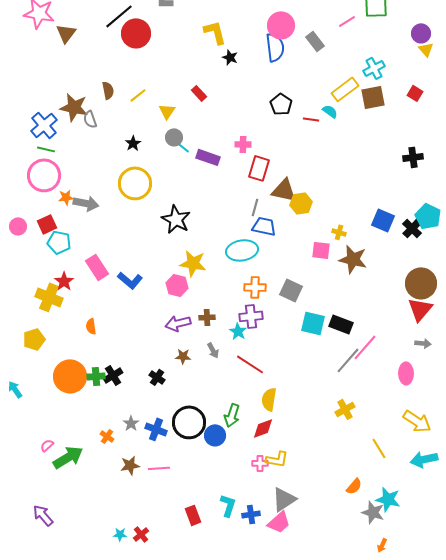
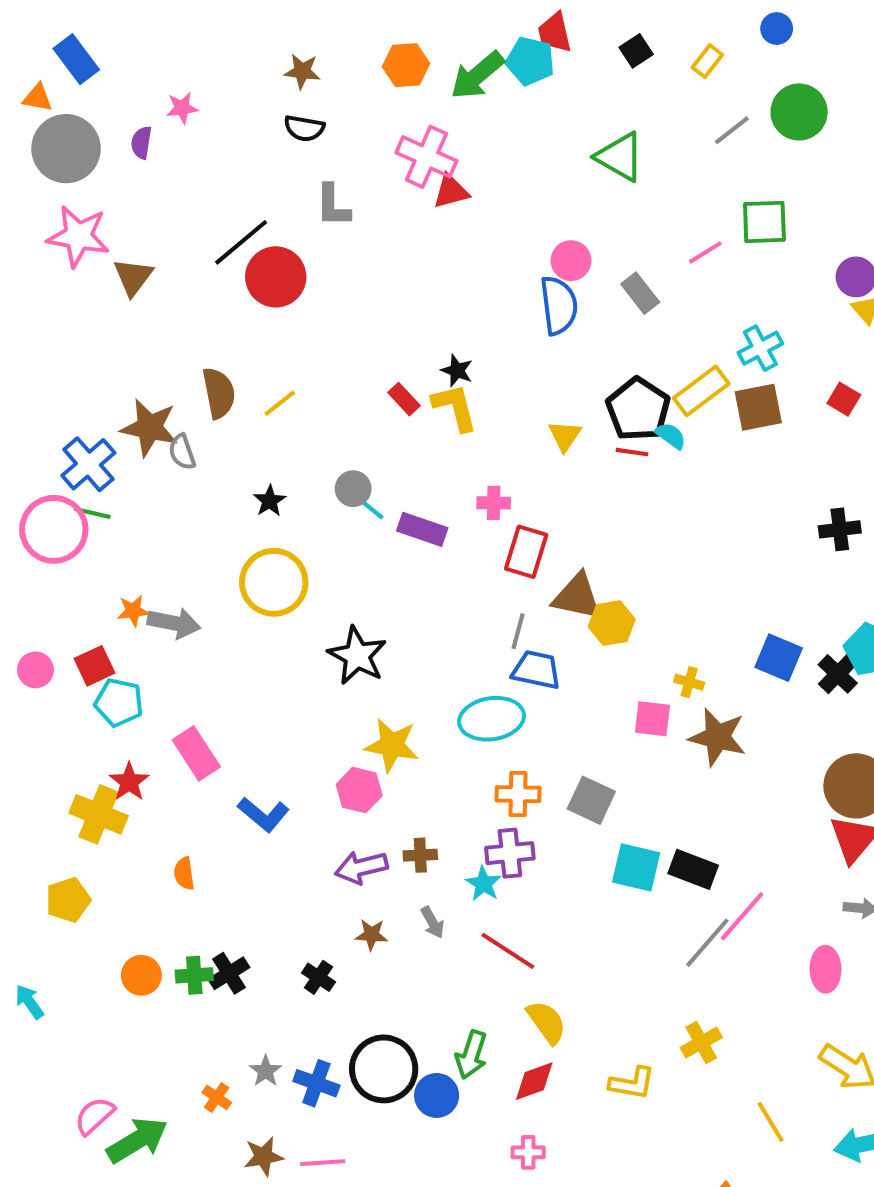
pink circle: (281, 25) -> (571, 261), size x0.7
yellow L-shape: (215, 32) -> (455, 407), moved
black star: (230, 57) -> (457, 371), moved
brown semicircle: (108, 90) -> (219, 393), size x1.4
black pentagon: (281, 104) -> (638, 409), moved, size x1.4
yellow triangle: (167, 111) -> (565, 436), moved
pink circle: (44, 175) -> (54, 529), moved
blue L-shape: (130, 280) -> (264, 814), moved
orange circle: (70, 376) -> (141, 975), size x0.6
yellow semicircle: (269, 399) -> (547, 1022), turned 135
pink semicircle: (47, 445) -> (95, 1116), size x1.5
yellow L-shape: (277, 459) -> (632, 1083), moved

